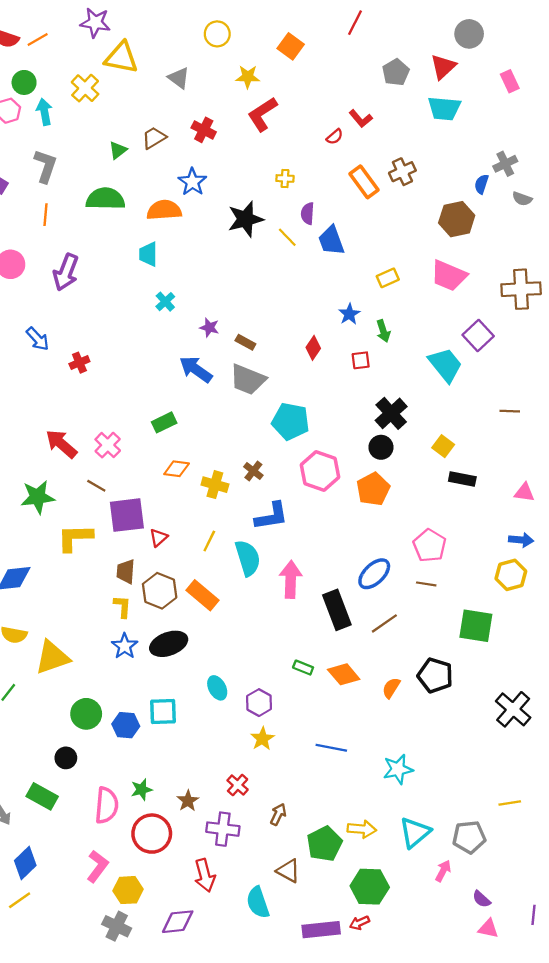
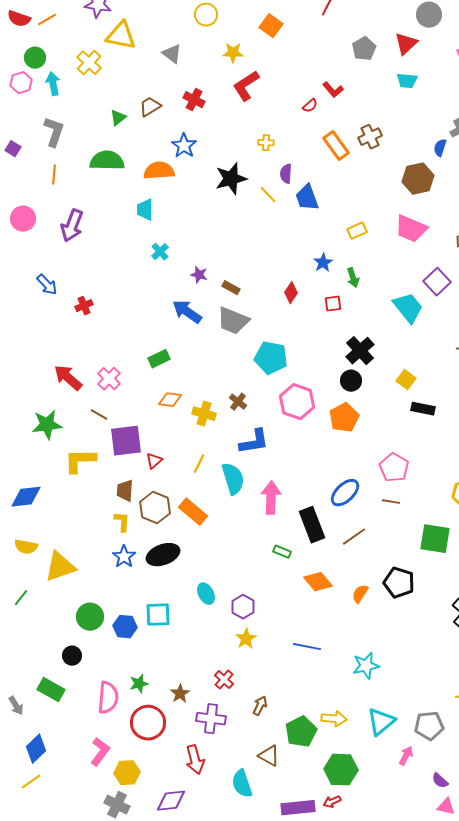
cyan trapezoid: (444, 108) -> (407, 81), size x0.7
green rectangle: (303, 668) -> (282, 552), moved

